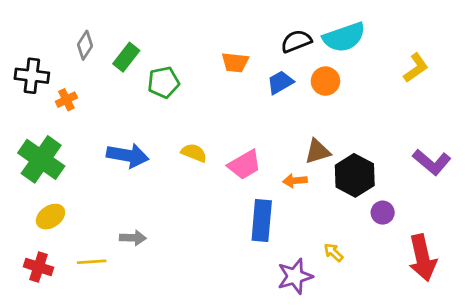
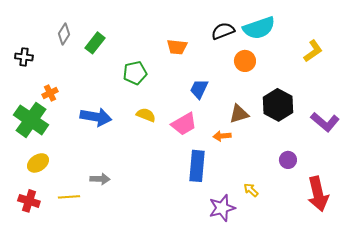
black cross: (32, 76) -> (24, 57), size x0.7
green pentagon: (163, 82) -> (135, 73), moved
blue trapezoid: (280, 82) -> (199, 89), moved, turned -35
orange cross: (66, 100) -> (50, 93), moved
black hexagon: (355, 175) -> (278, 105), moved

